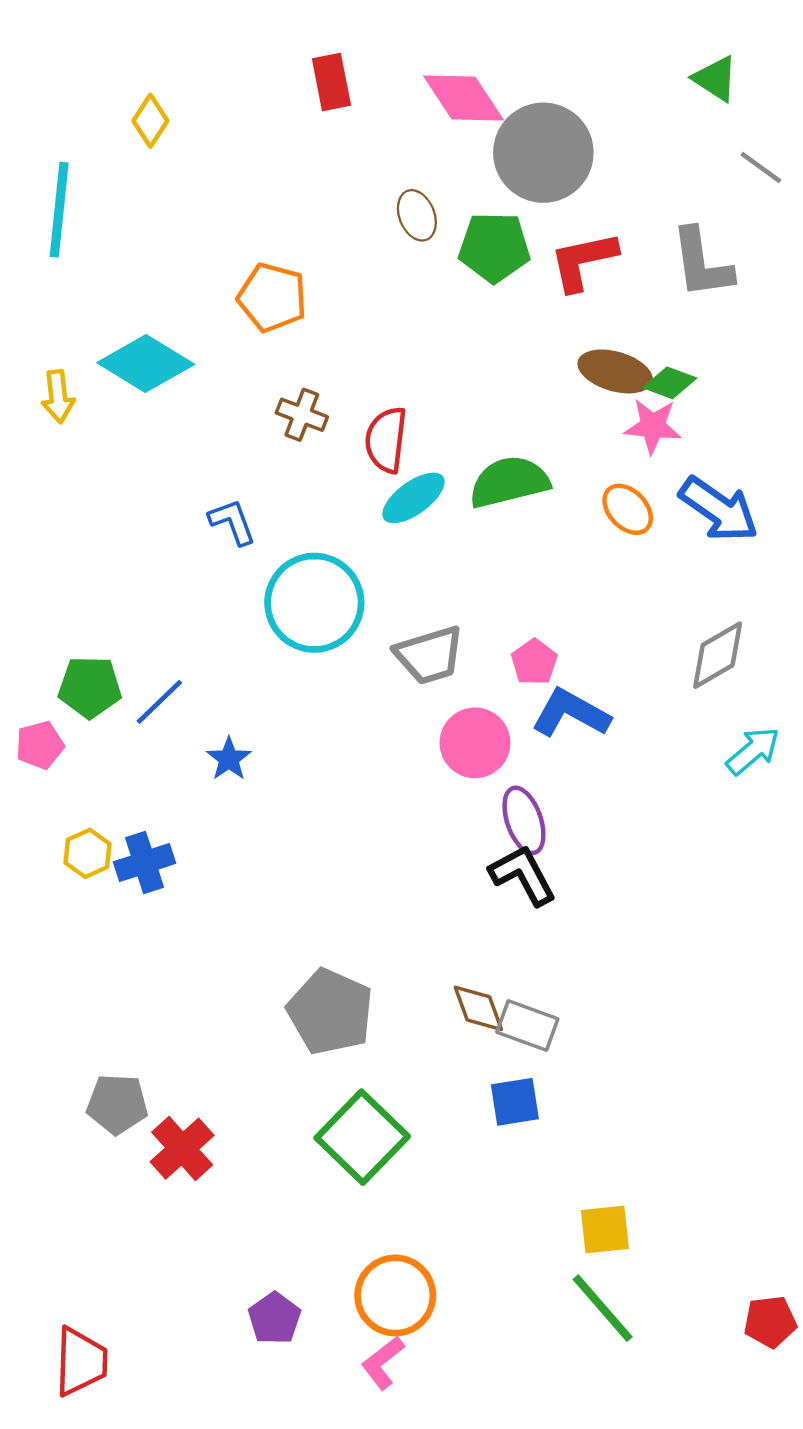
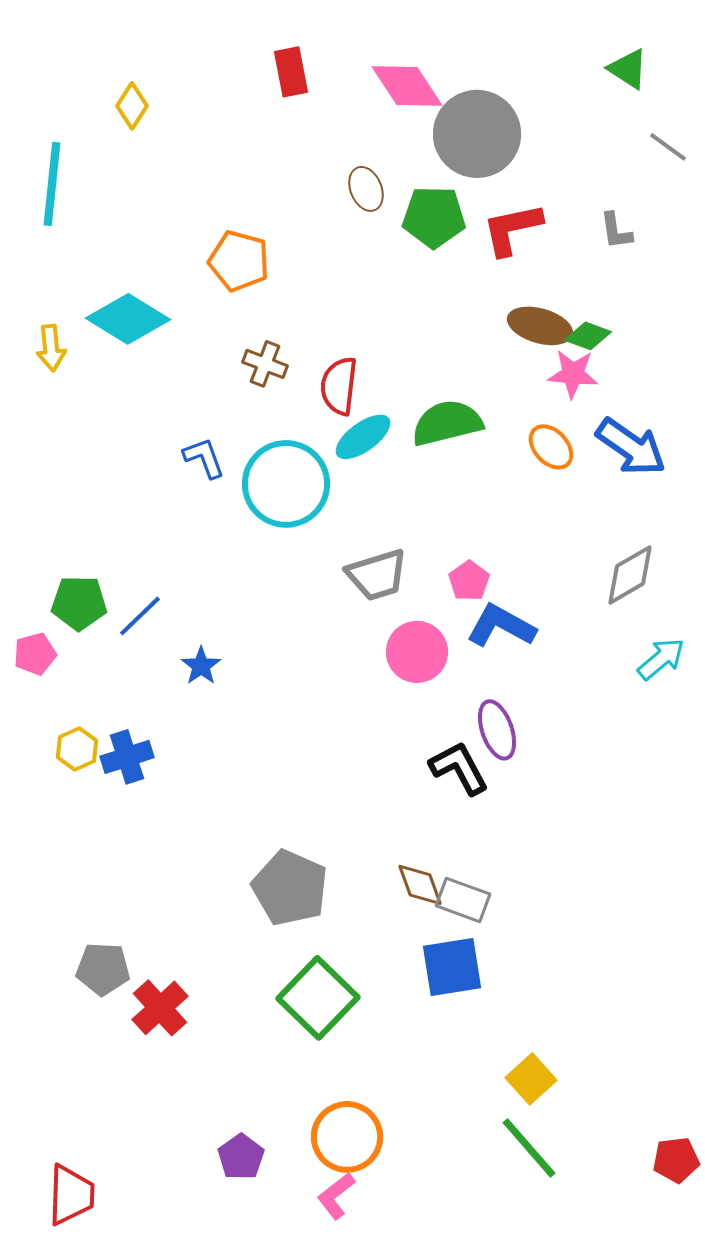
gray L-shape: (702, 263) -> (616, 231), size x0.6
cyan circle: (314, 603) -> (286, 484), moved
purple ellipse: (524, 820) -> (497, 730), moved
blue square: (515, 1102) -> (452, 967), size x1.4
yellow square: (605, 1229) -> (531, 1079), turned -36

